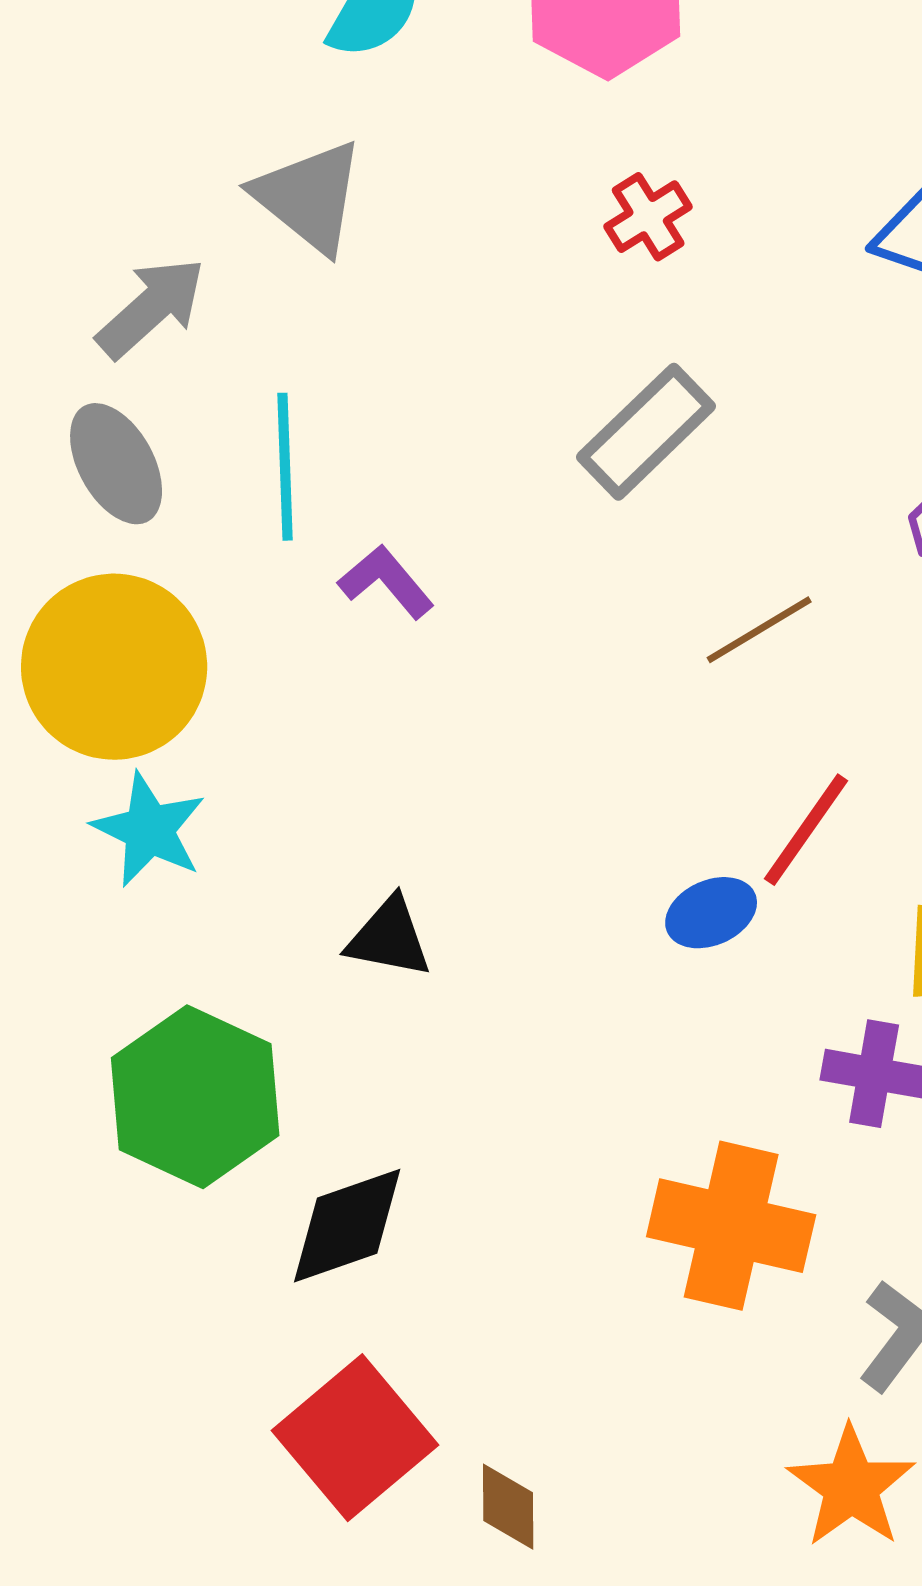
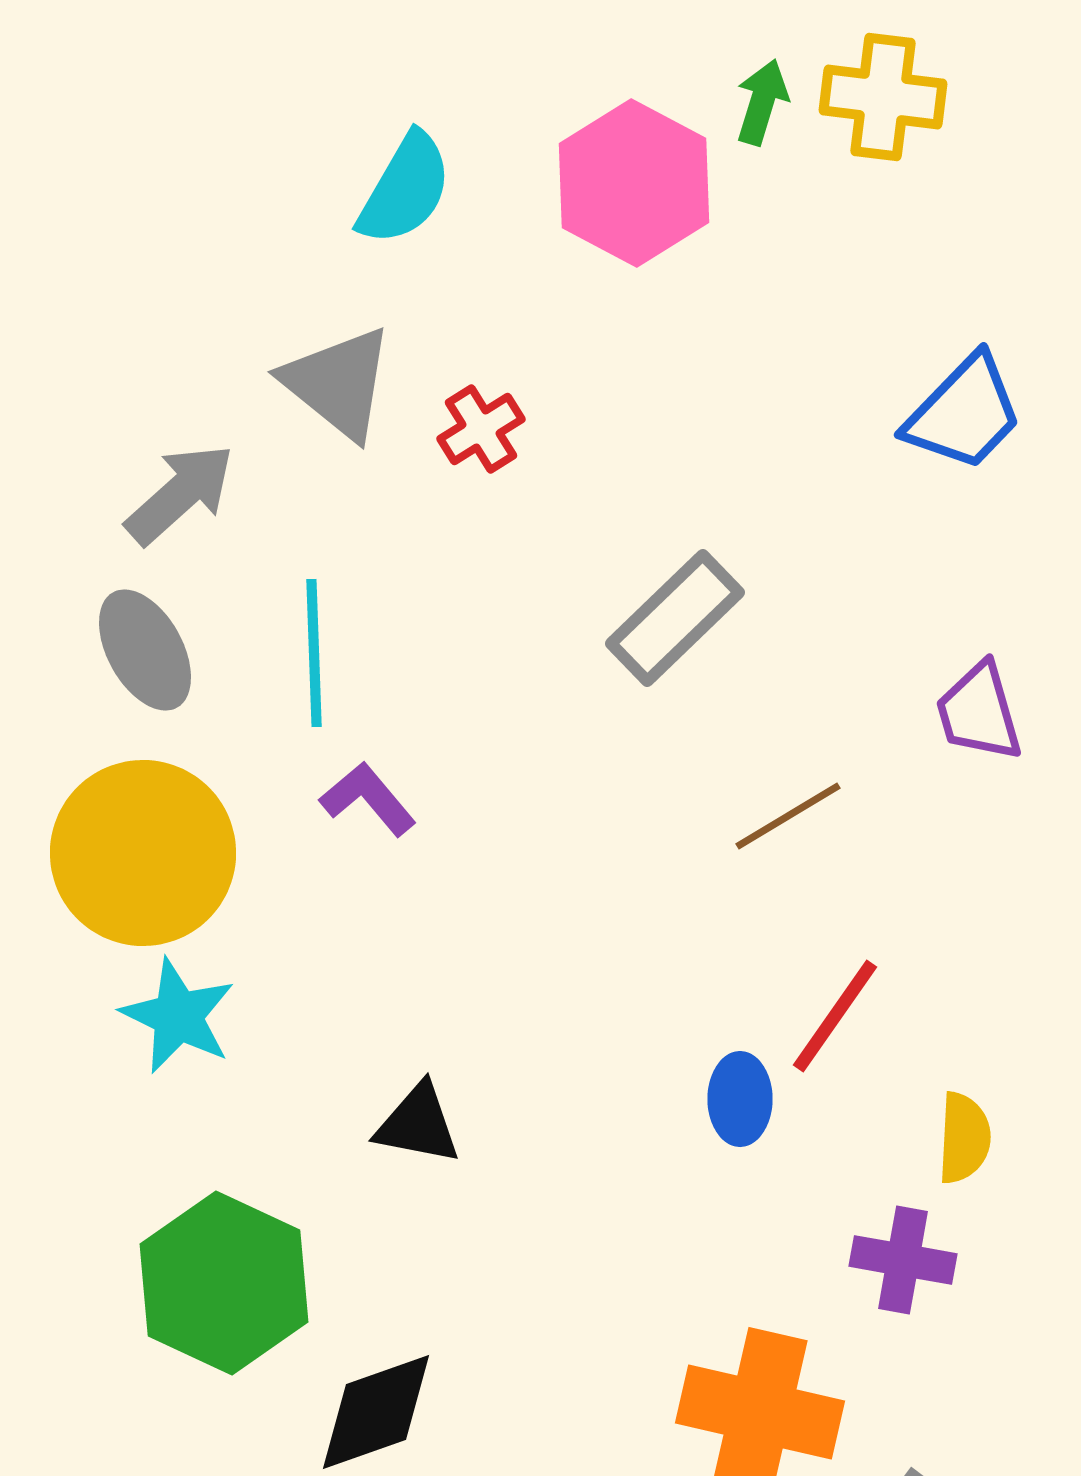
red cross: (648, 217) -> (481, 429), moved
purple L-shape: (386, 582) -> (368, 799), moved
blue ellipse: (711, 913) -> (740, 1099), turned -66

